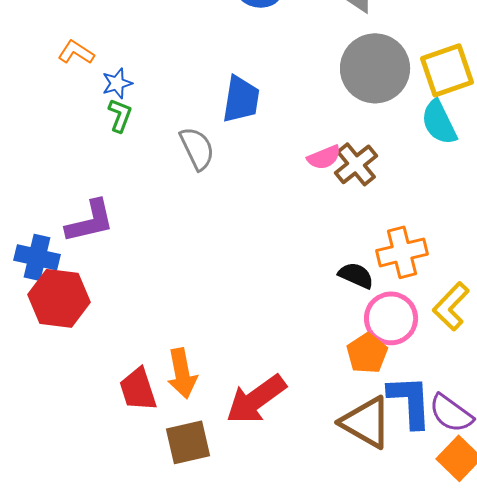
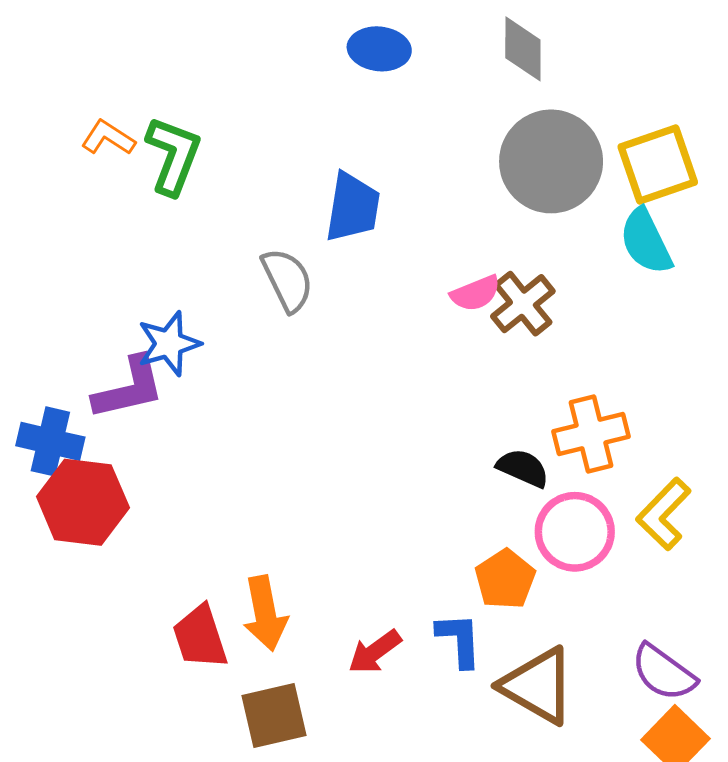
blue star: (117, 83) -> (169, 344), moved, size x1.4
green L-shape: (120, 115) -> (173, 156), moved, size x1.6
orange pentagon: (367, 353) -> (505, 579), moved
red arrow: (256, 399) -> (375, 652), size x0.6
blue L-shape: (410, 401) -> (459, 640), moved, size x0.7

